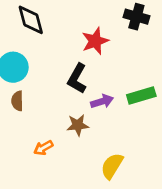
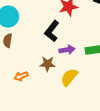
yellow semicircle: (112, 166) -> (69, 77), moved

